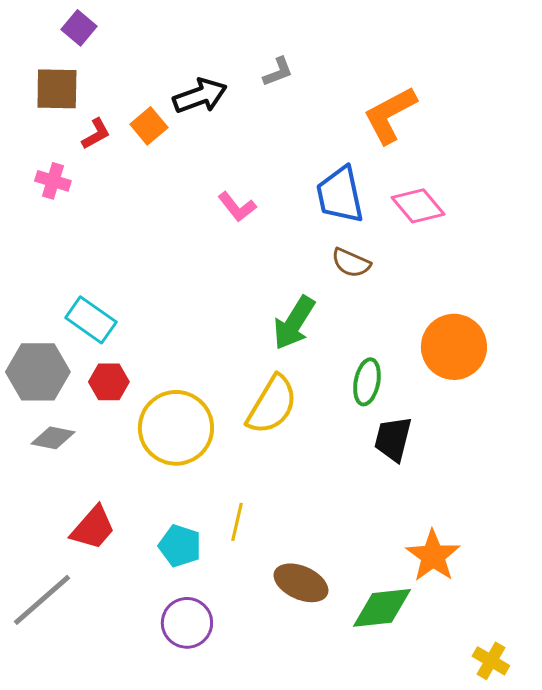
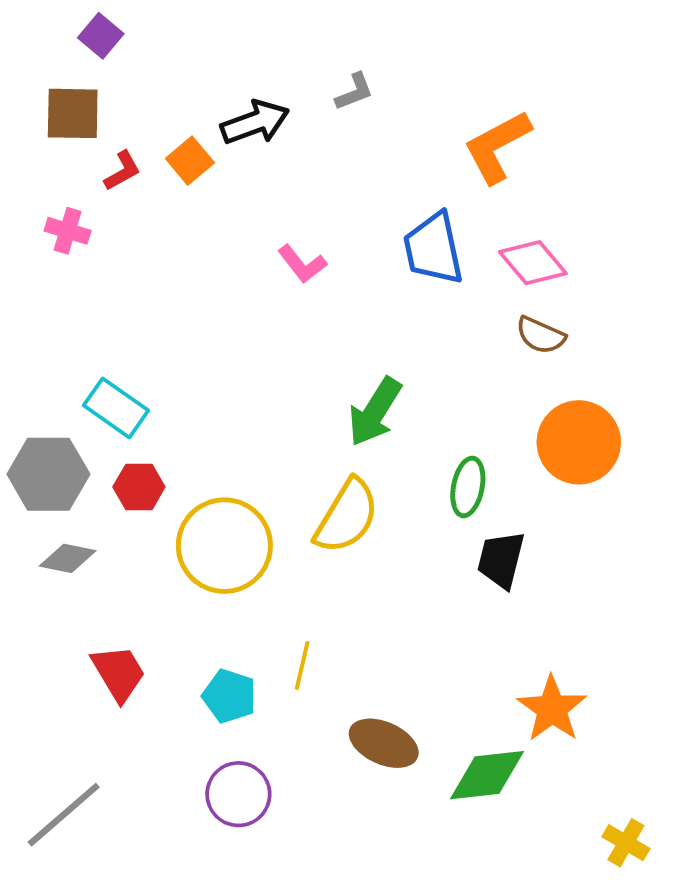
brown semicircle: (351, 263) -> (541, 335), moved
red trapezoid: (93, 528) -> (119, 673), turned -72
gray line: (42, 600) -> (64, 815), moved

